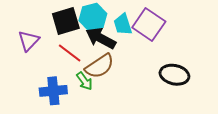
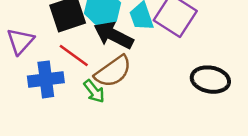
blue cross: (53, 91) -> (46, 79), moved

